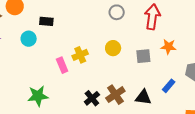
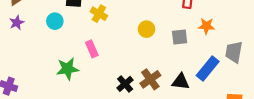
yellow cross: (80, 55) -> (99, 14), moved, turned -35
blue rectangle: (169, 86) -> (208, 68), size x1.6
green star: (38, 96) -> (68, 69), moved

